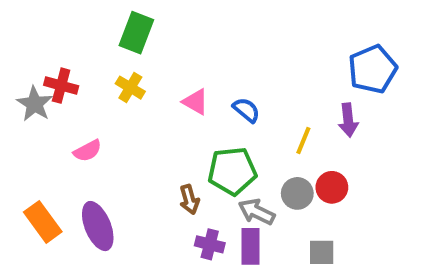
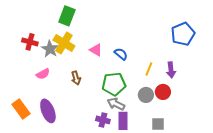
yellow cross: (130, 88) -> (64, 43), size x1.5
gray star: (35, 104) -> (50, 49), moved
purple arrow: (348, 120) -> (171, 70), moved
brown arrow: (189, 200) -> (76, 78), moved
gray arrow: (257, 212) -> (116, 104), moved

